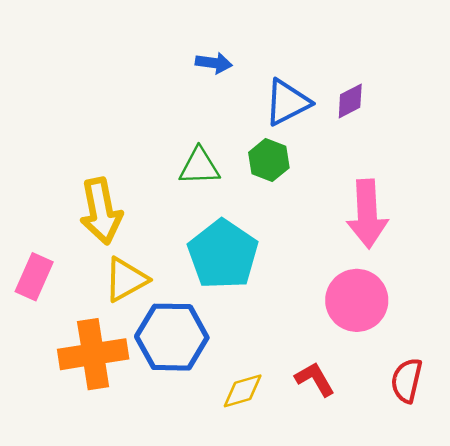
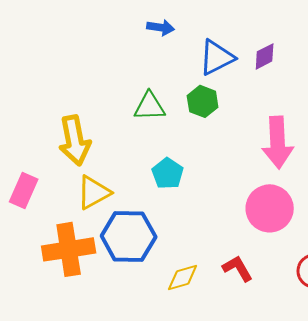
cyan pentagon: (223, 254) -> (168, 173), size x0.6

